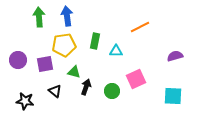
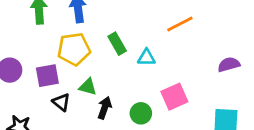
green rectangle: (95, 41) -> (117, 44), turned -42
black triangle: (55, 91) -> (61, 102), moved

